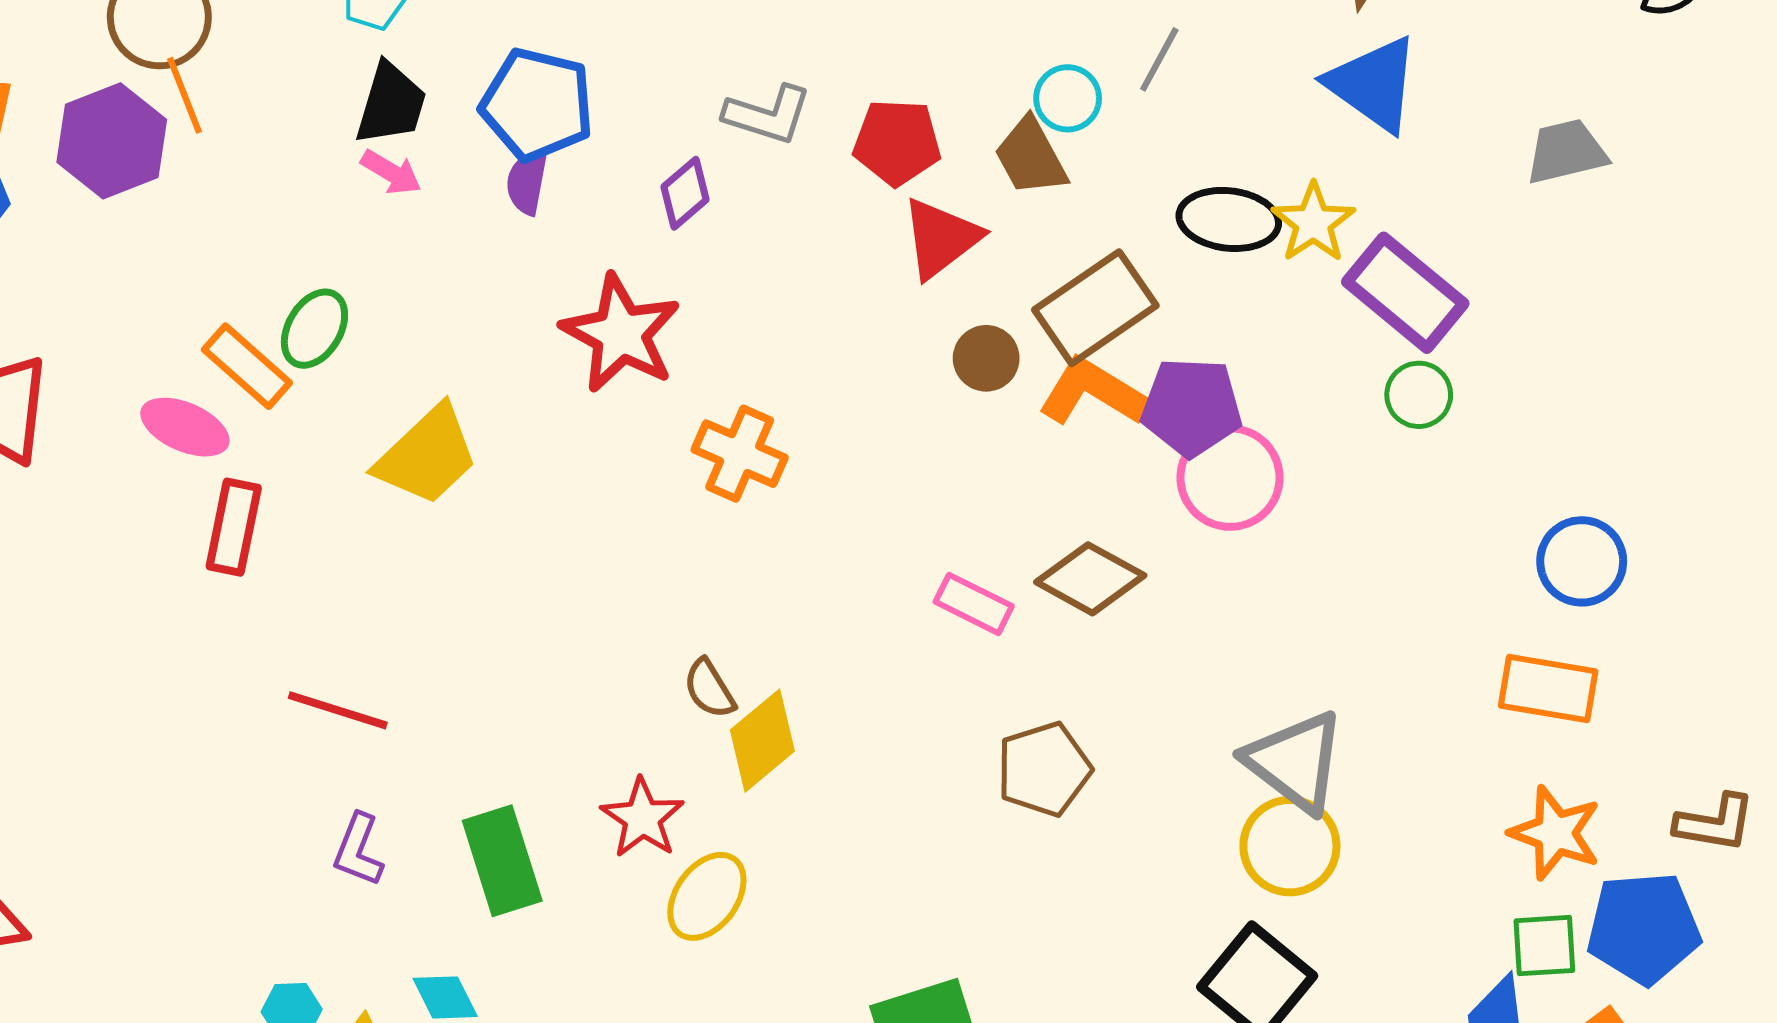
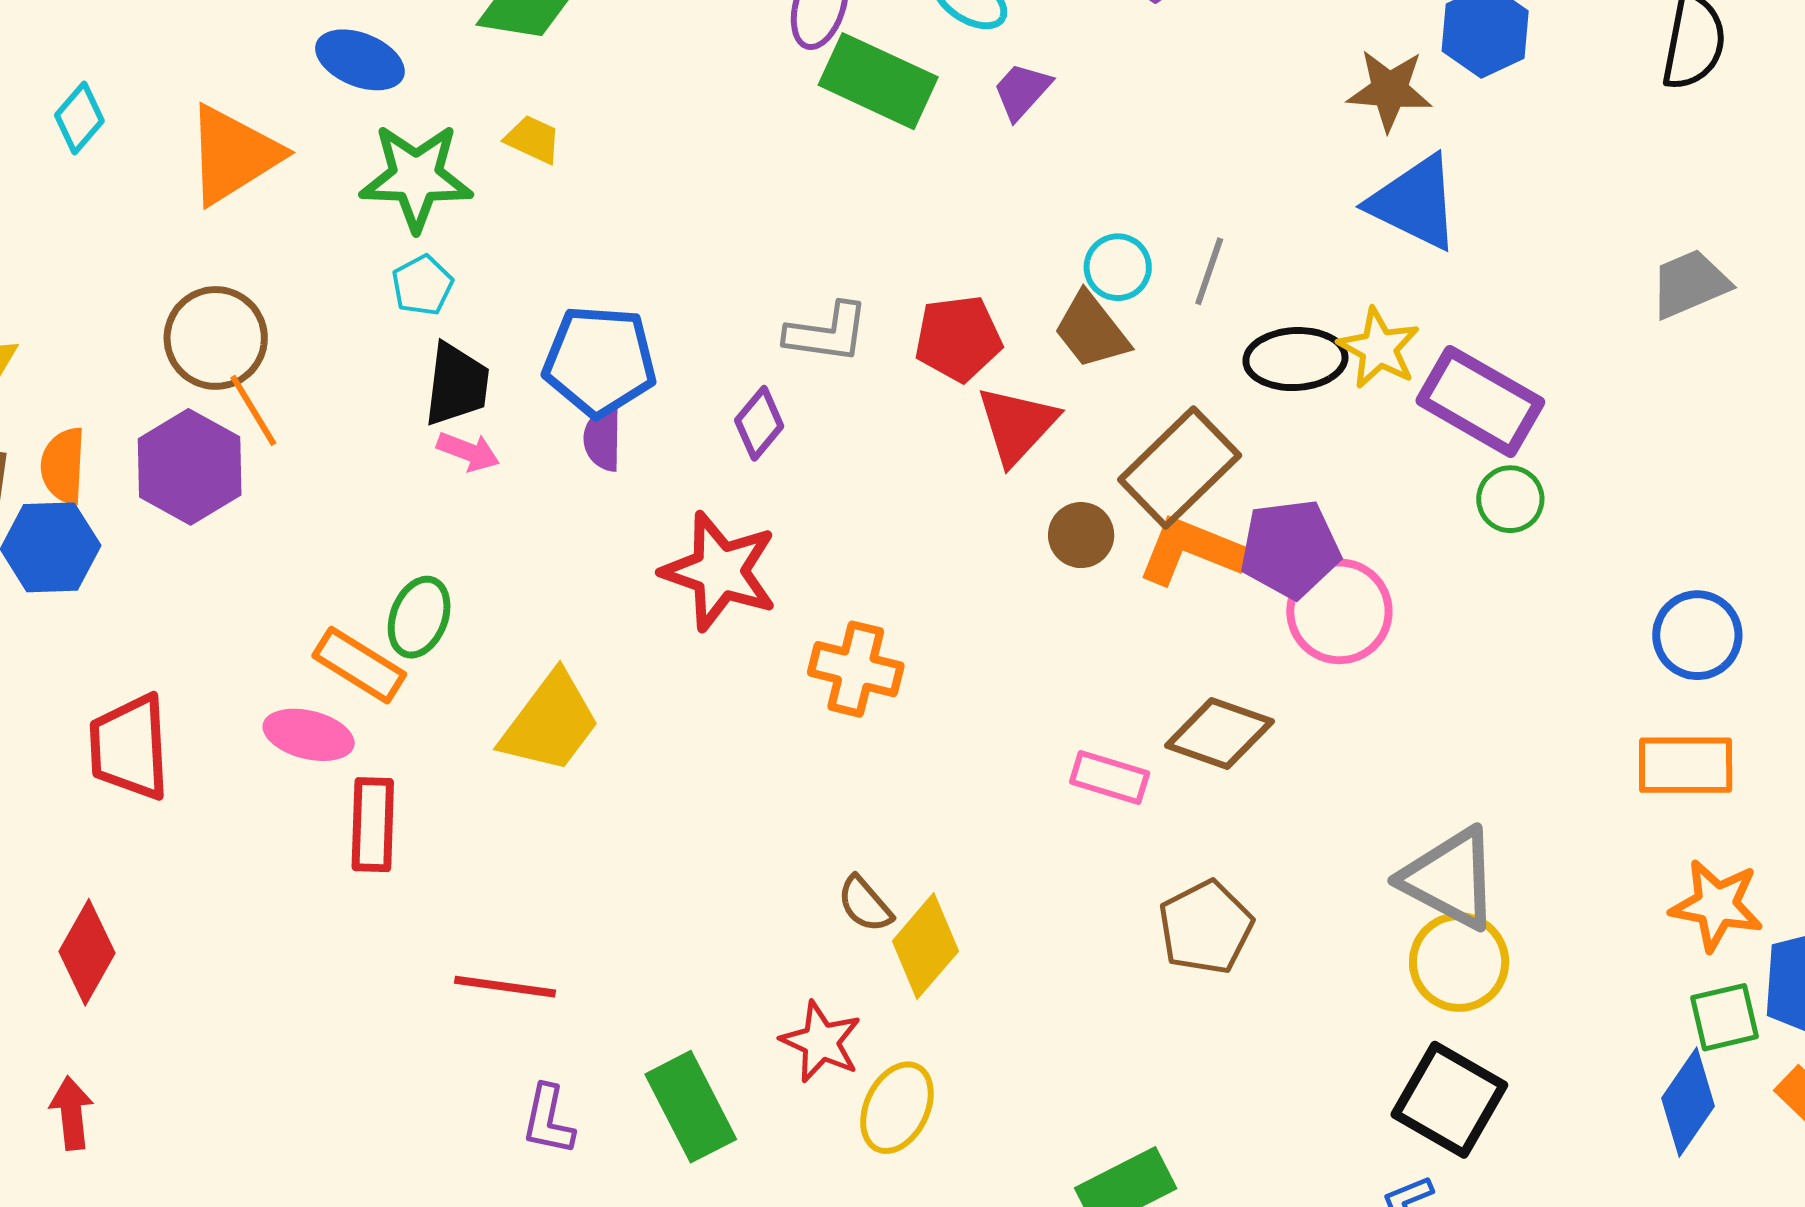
gray line: (1159, 59) -> (1209, 271), moved
gray trapezoid: (1566, 152) -> (1690, 284), moved

